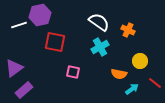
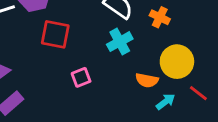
yellow circle: (140, 61) -> (177, 62), size x1.5
pink square: (73, 72) -> (81, 77), turned -32

